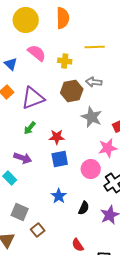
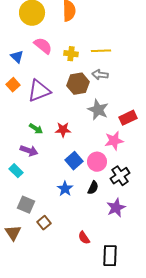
yellow line: (95, 47) -> (101, 51), moved
green arrow: (30, 128) -> (36, 129), moved, turned -96
blue square: (60, 159) -> (74, 161), moved, turned -30
black semicircle: (84, 208) -> (93, 188), moved

